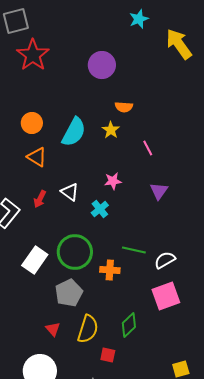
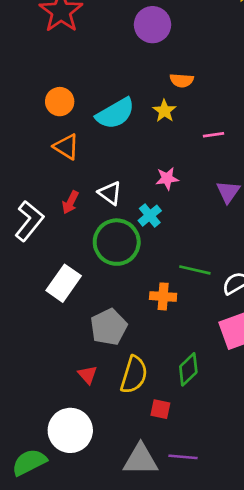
cyan semicircle: (74, 132) -> (115, 113), turned 32
pink line: (148, 148) -> (213, 135), turned -70
green circle: (75, 252) -> (117, 242), moved

